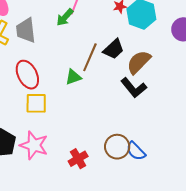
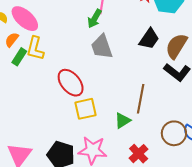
gray trapezoid: (26, 30) -> (102, 47), moved
brown line: (90, 57) -> (141, 99), moved
green triangle: (73, 77) -> (123, 121), moved

